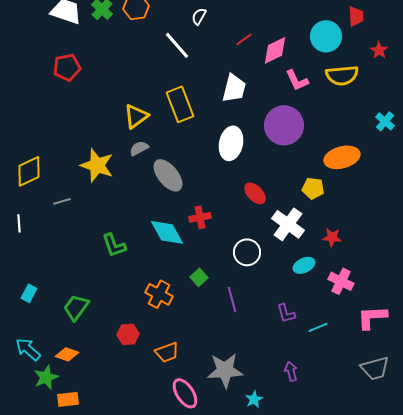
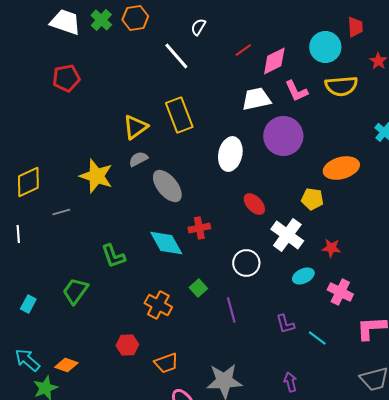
white trapezoid: (234, 88) -> (256, 99), moved, turned -116
green trapezoid: (76, 307) -> (75, 291), moved
cyan line: (318, 327) -> (317, 338), turned 60

